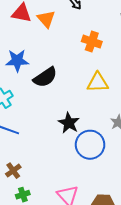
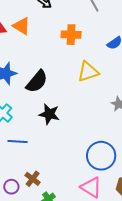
black star: (69, 123) -> (49, 114), moved
blue circle: (90, 145) -> (101, 156), moved

